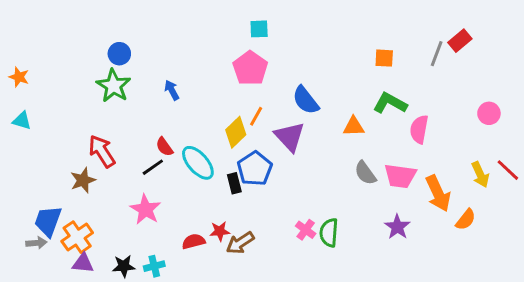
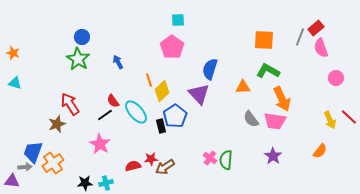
orange square: (384, 58) -> (264, 40), size x1.5
blue semicircle: (306, 100) -> (210, 69), turned 55
orange line: (256, 116) -> (149, 80), moved, turned -48
pink semicircle: (419, 129) -> (321, 48), moved, turned -30
orange arrow: (438, 193) -> (282, 99), moved
purple triangle: (83, 263) -> (12, 181), moved

